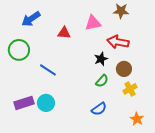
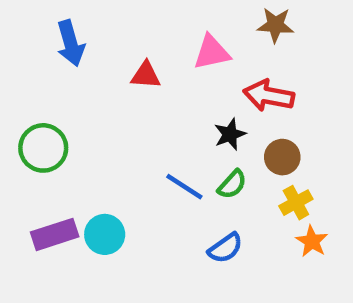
blue arrow: (31, 19) -> (71, 43), turned -72
green circle: (19, 50) -> (43, 148), moved
blue line: (48, 70) -> (184, 187), moved
orange star: (137, 119) -> (312, 241), moved

